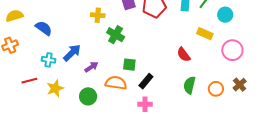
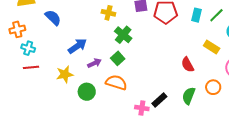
cyan cross: (49, 60) -> (28, 48), moved
green square: (129, 65) -> (118, 58), moved, turned 32
black rectangle: (146, 81) -> (159, 100), moved
yellow star: (55, 88) -> (65, 74), moved
orange circle: (216, 89) -> (213, 87), moved

